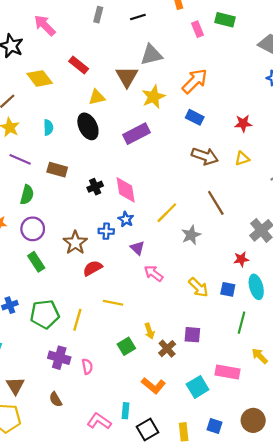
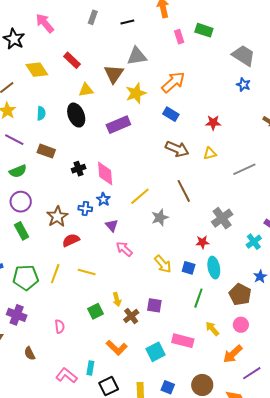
green semicircle: (27, 195) -> (18, 171), turned 48
yellow line: (77, 320) -> (55, 274), moved
purple cross: (59, 358) -> (17, 315), moved

